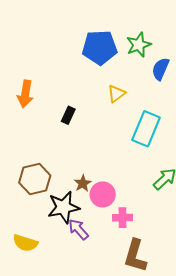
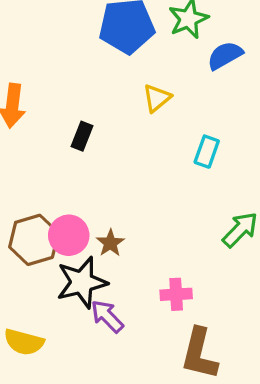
blue semicircle: (161, 69) -> (225, 55), turned 40
cyan rectangle: (146, 129) -> (207, 152), size x0.6
pink circle: (103, 194) -> (69, 235), moved

